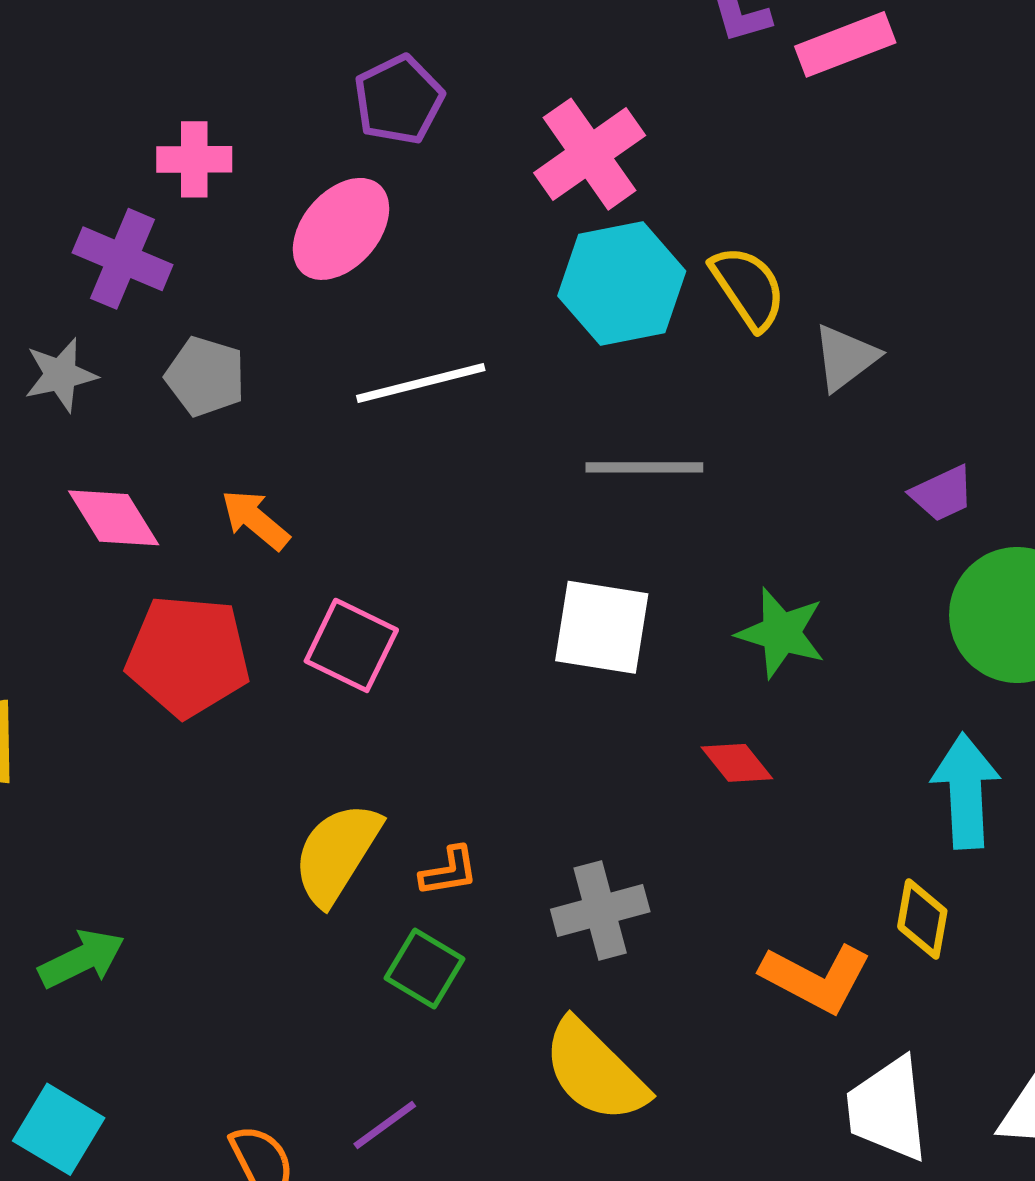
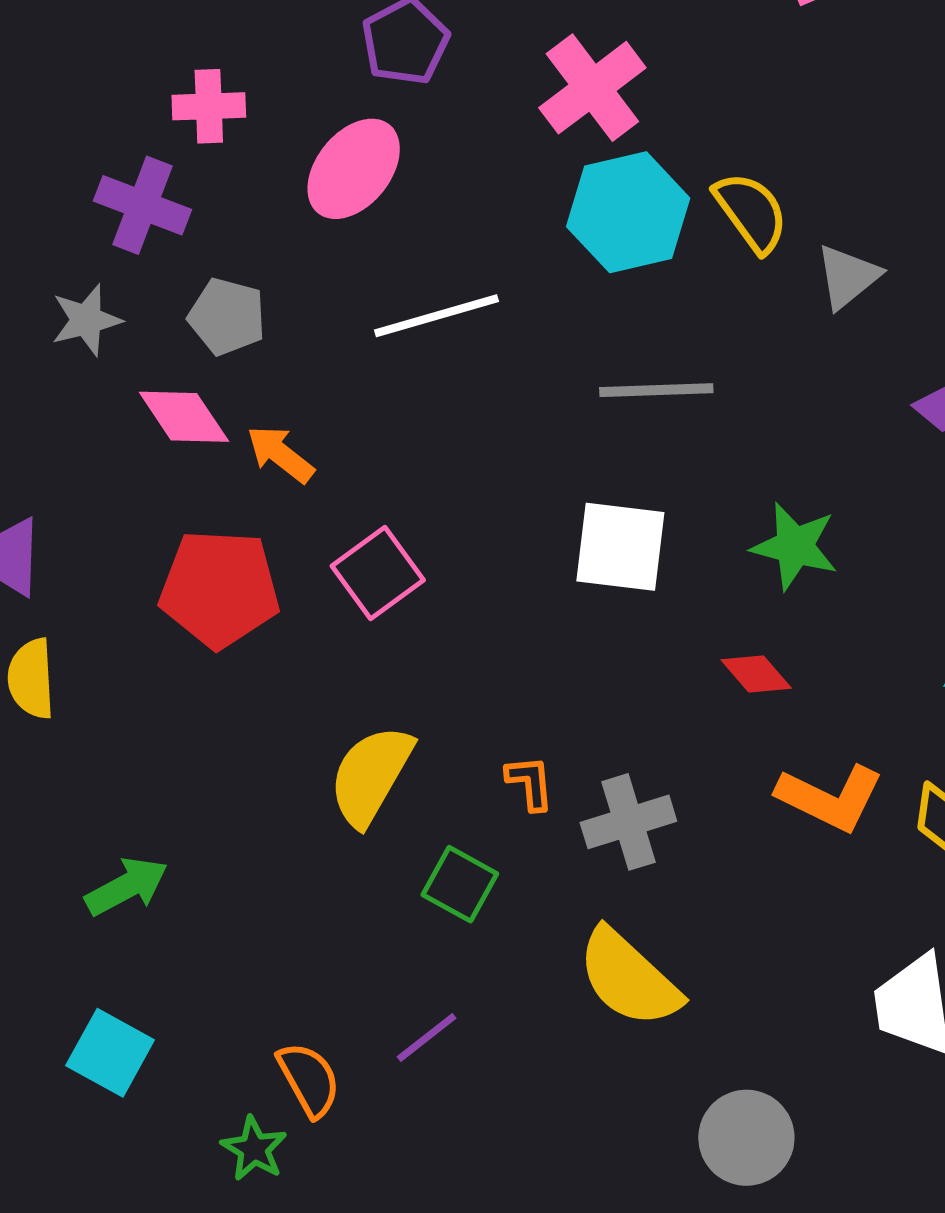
pink diamond: (114, 518) -> (184, 417), moved
pink square: (351, 645) -> (378, 573), turned 30
orange L-shape: (449, 871) -> (530, 783), moved, turned -84
orange L-shape: (816, 978) -> (830, 798), moved

